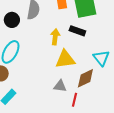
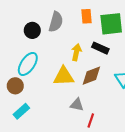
yellow triangle: (65, 59) -> (64, 76), moved
brown diamond: (85, 78) -> (91, 76), moved

